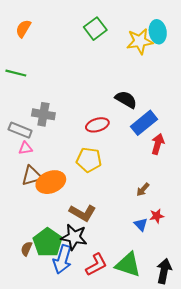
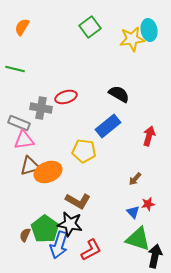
blue rectangle: (144, 123) -> (108, 126), moved
red ellipse: (97, 125) -> (66, 97), moved
pink triangle: (25, 148) -> (24, 140), size x1.5
green triangle: (128, 265) -> (138, 239), moved

